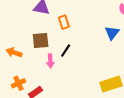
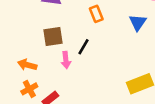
orange rectangle: (64, 22) -> (96, 14), moved
orange arrow: (14, 53) -> (27, 65), moved

